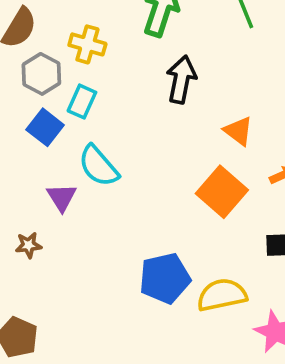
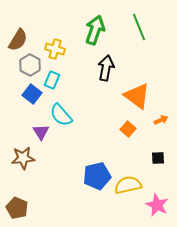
orange triangle: (238, 131) -> (137, 96), size x1.6
orange square: (222, 192) -> (128, 129), size x0.6
brown star: (28, 245) -> (23, 158), size x1.6

